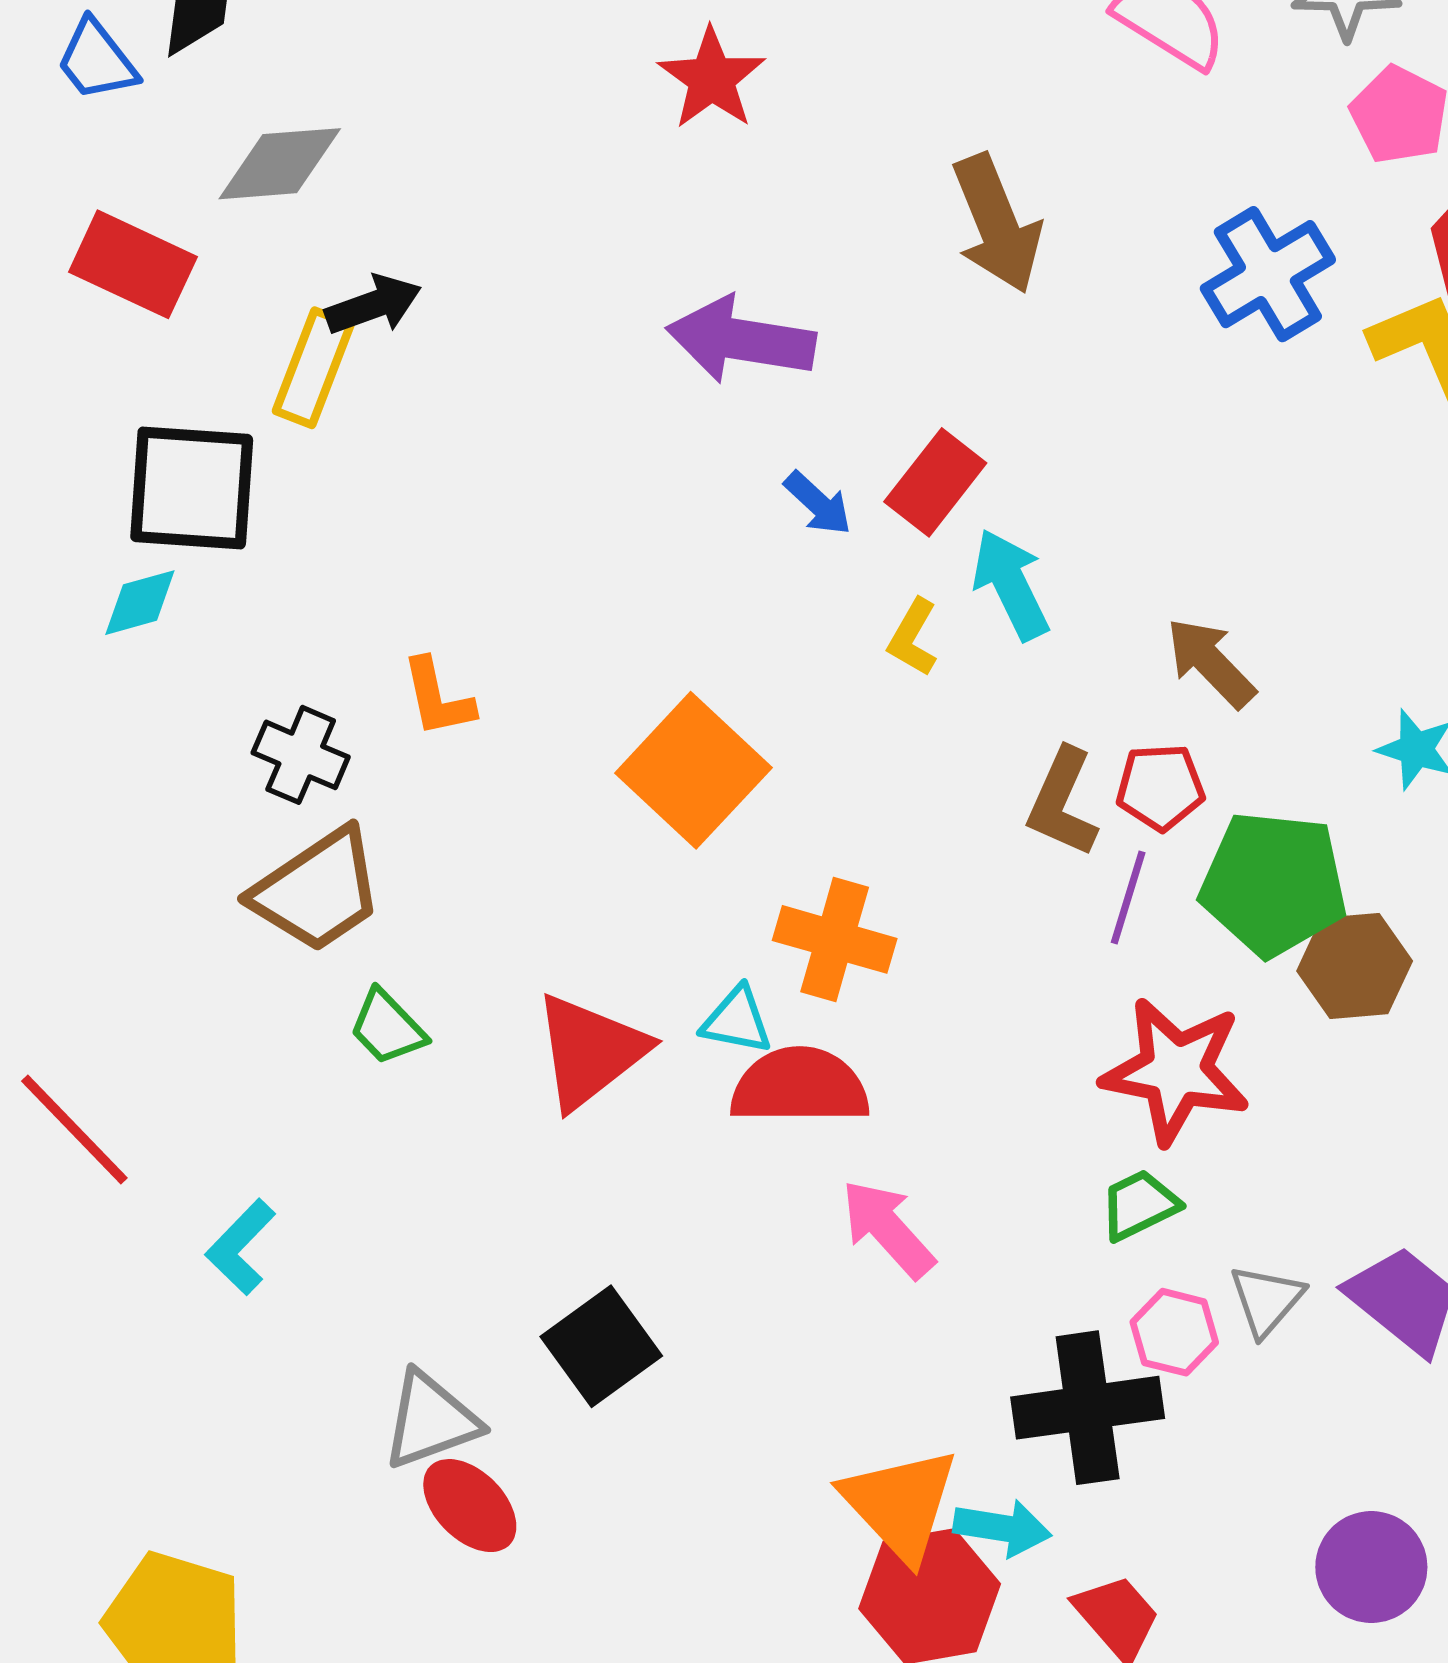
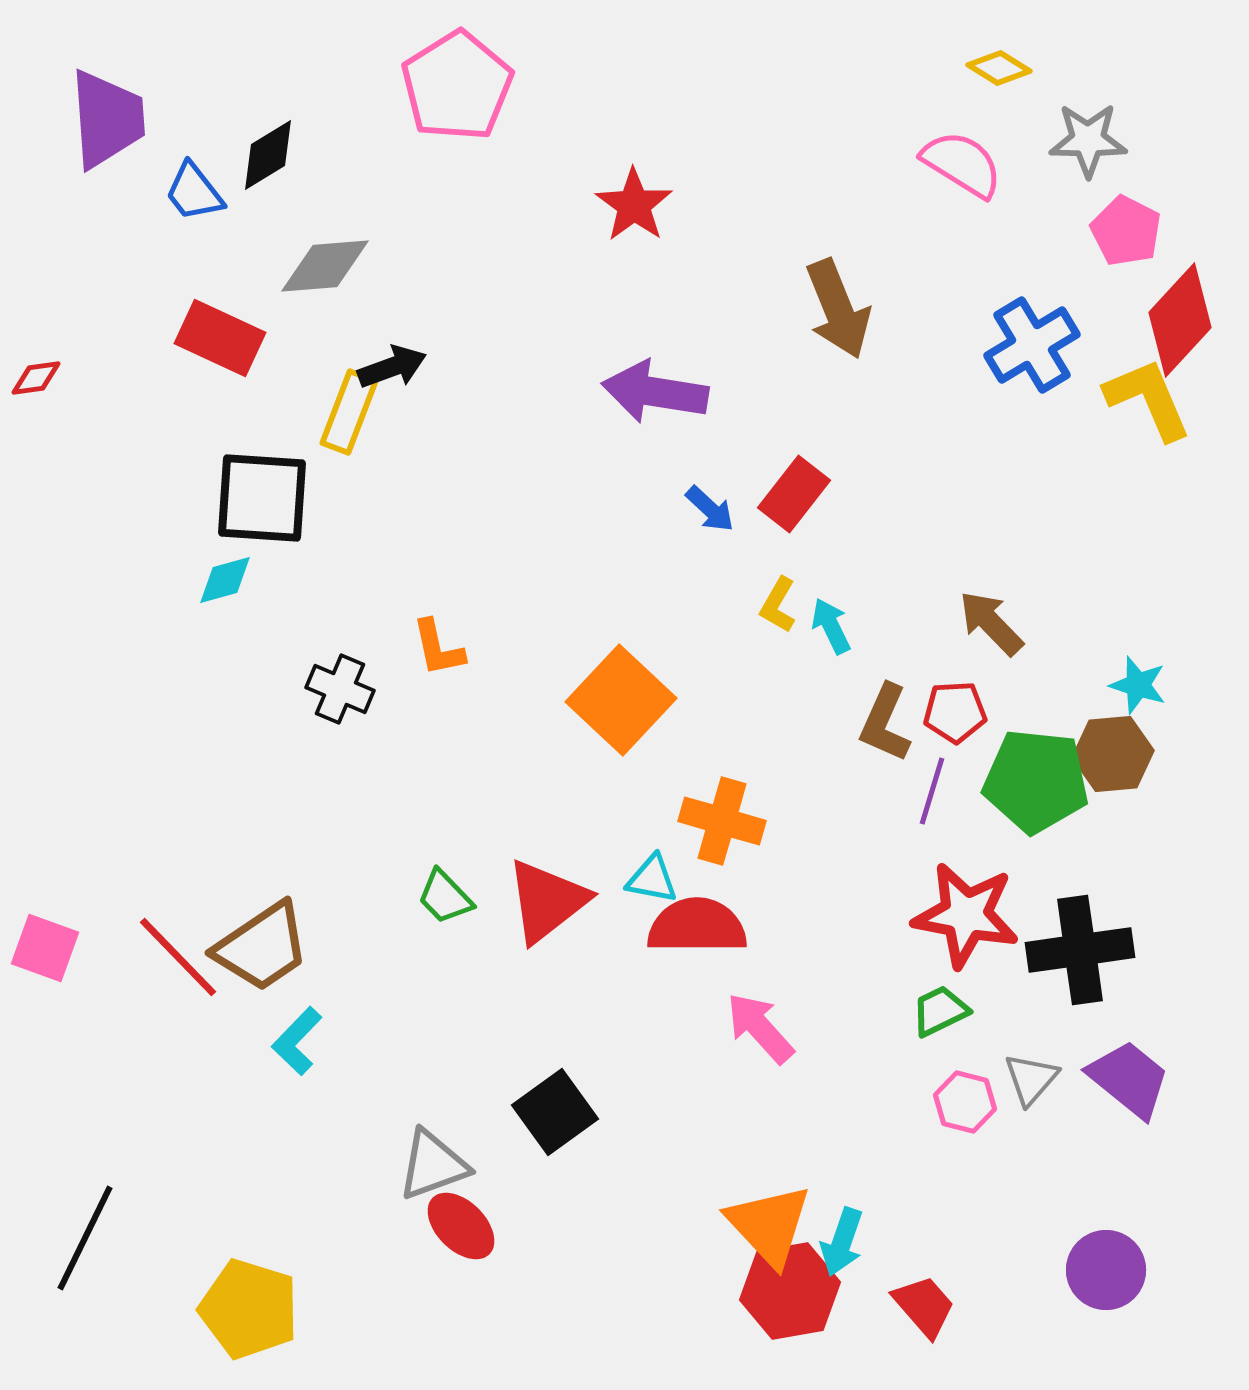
cyan arrow: (1011, 584) -> (831, 626), moved, size x0.7
brown trapezoid: (317, 891) -> (262, 947), moved
brown hexagon: (1355, 966) -> (1113, 754), moved
green trapezoid: (387, 1027) -> (445, 897), moved
black cross: (1088, 1408) -> (1080, 950), moved
cyan arrow: (1002, 1528) -> (842, 1242), turned 100

